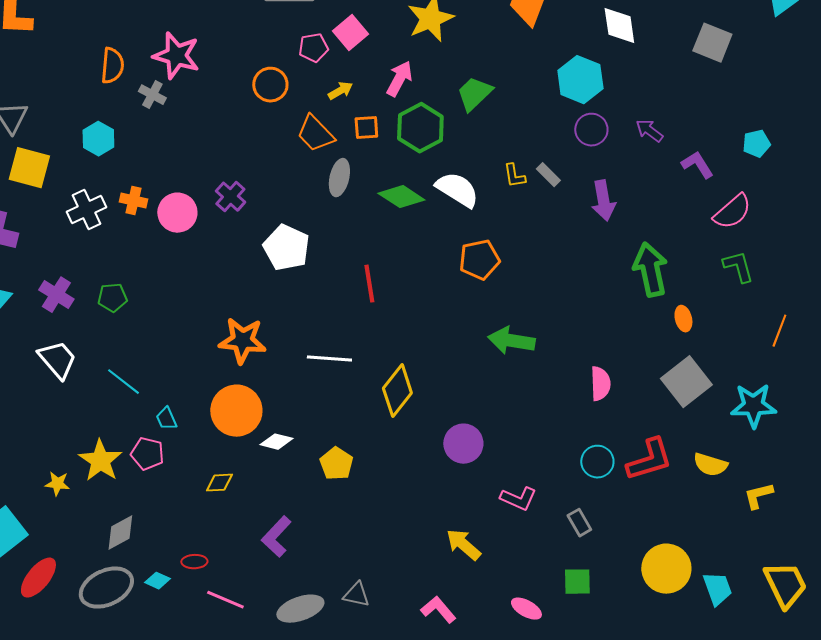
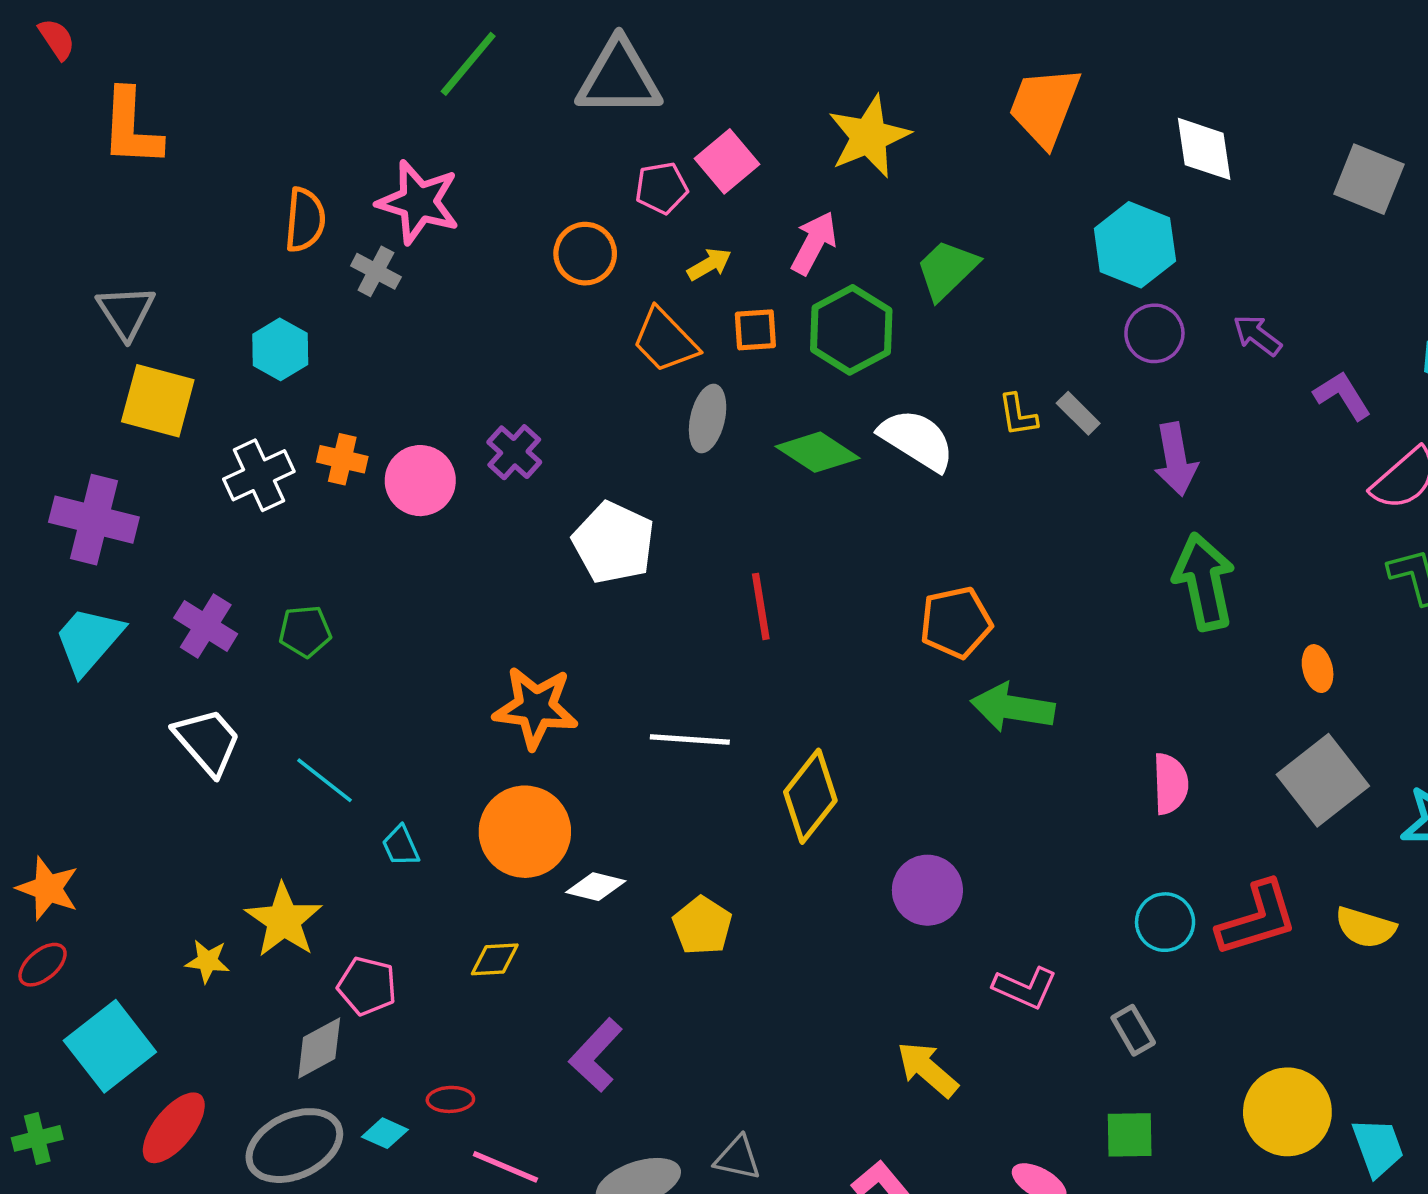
orange pentagon: (479, 260) -> (956, 622), moved
green arrow: (650, 270) -> (1204, 582), moved
pink pentagon: (147, 454) -> (367, 986), moved

